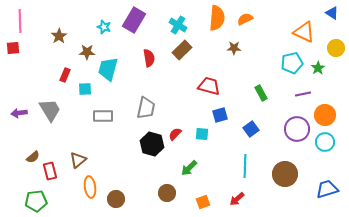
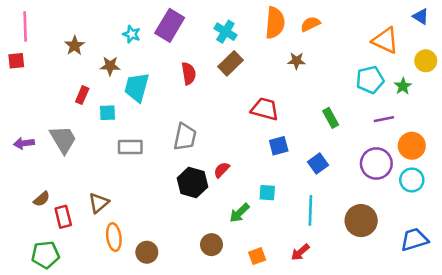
cyan square: (202, 134) -> (267, 193), moved

